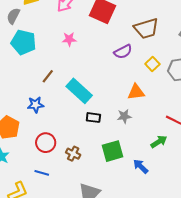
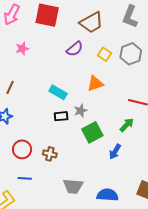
cyan rectangle: (79, 91) -> (58, 92), moved, size x0.7
gray star: (124, 116) -> (81, 111), moved
green square: (112, 151) -> (92, 132), moved
blue arrow: (141, 166) -> (115, 152), turned -91

